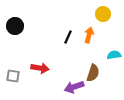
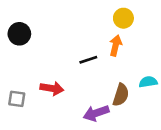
yellow circle: (103, 14) -> (123, 18), moved
black line: (68, 37) -> (88, 60), moved, turned 48
cyan semicircle: (114, 55) -> (148, 82), moved

